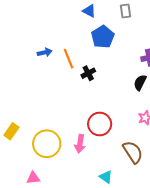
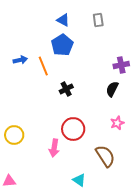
blue pentagon: (103, 37) -> (62, 45), moved
black cross: (88, 73) -> (66, 89), moved
yellow circle: (47, 144) -> (14, 135), moved, size x0.7

